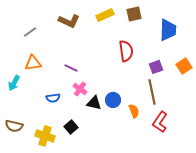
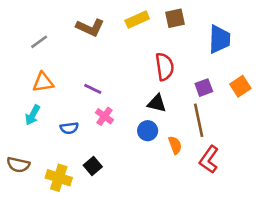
cyan arrow: (14, 83) -> (33, 115), moved
black triangle: (94, 103) -> (157, 103), moved

